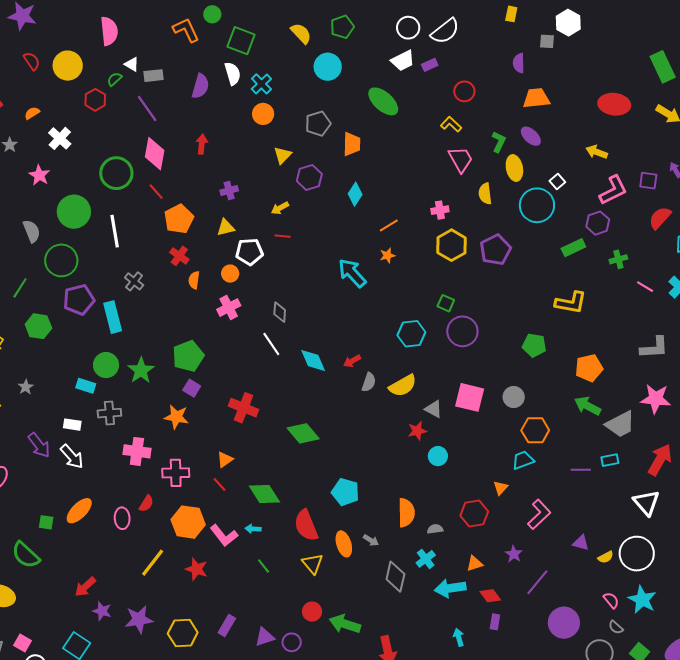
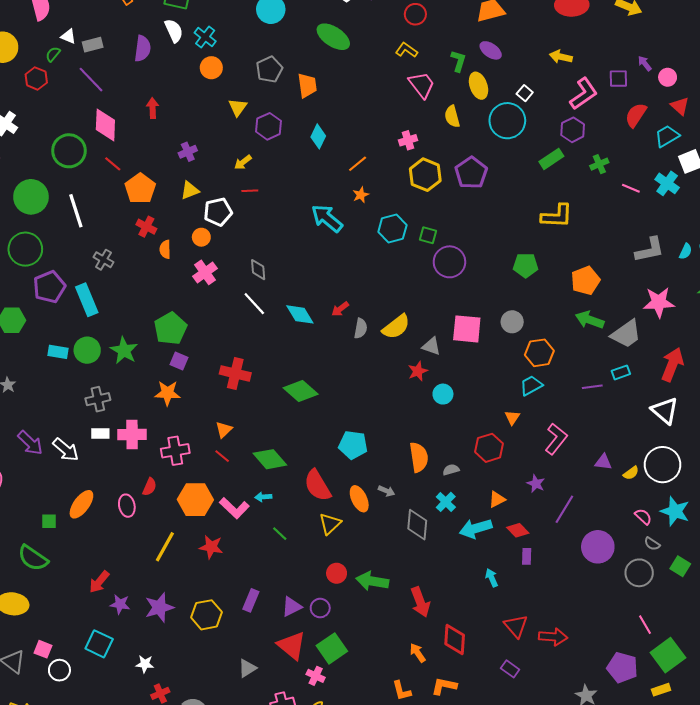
cyan hexagon: (411, 334) -> (392, 228), moved
cyan rectangle: (86, 386) -> (58, 352), moved
white rectangle: (72, 425) -> (100, 433), moved
yellow triangle: (313, 564) -> (330, 524), turned 35

